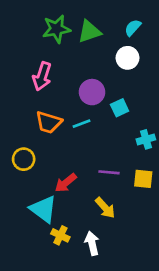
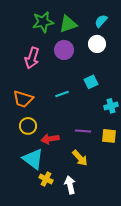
purple circle: (92, 92) -> (64, 50), moved
orange trapezoid: (49, 122) -> (23, 99), moved
yellow circle: (24, 159) -> (28, 126), moved
red arrow: (66, 183) -> (50, 139), turned 30

